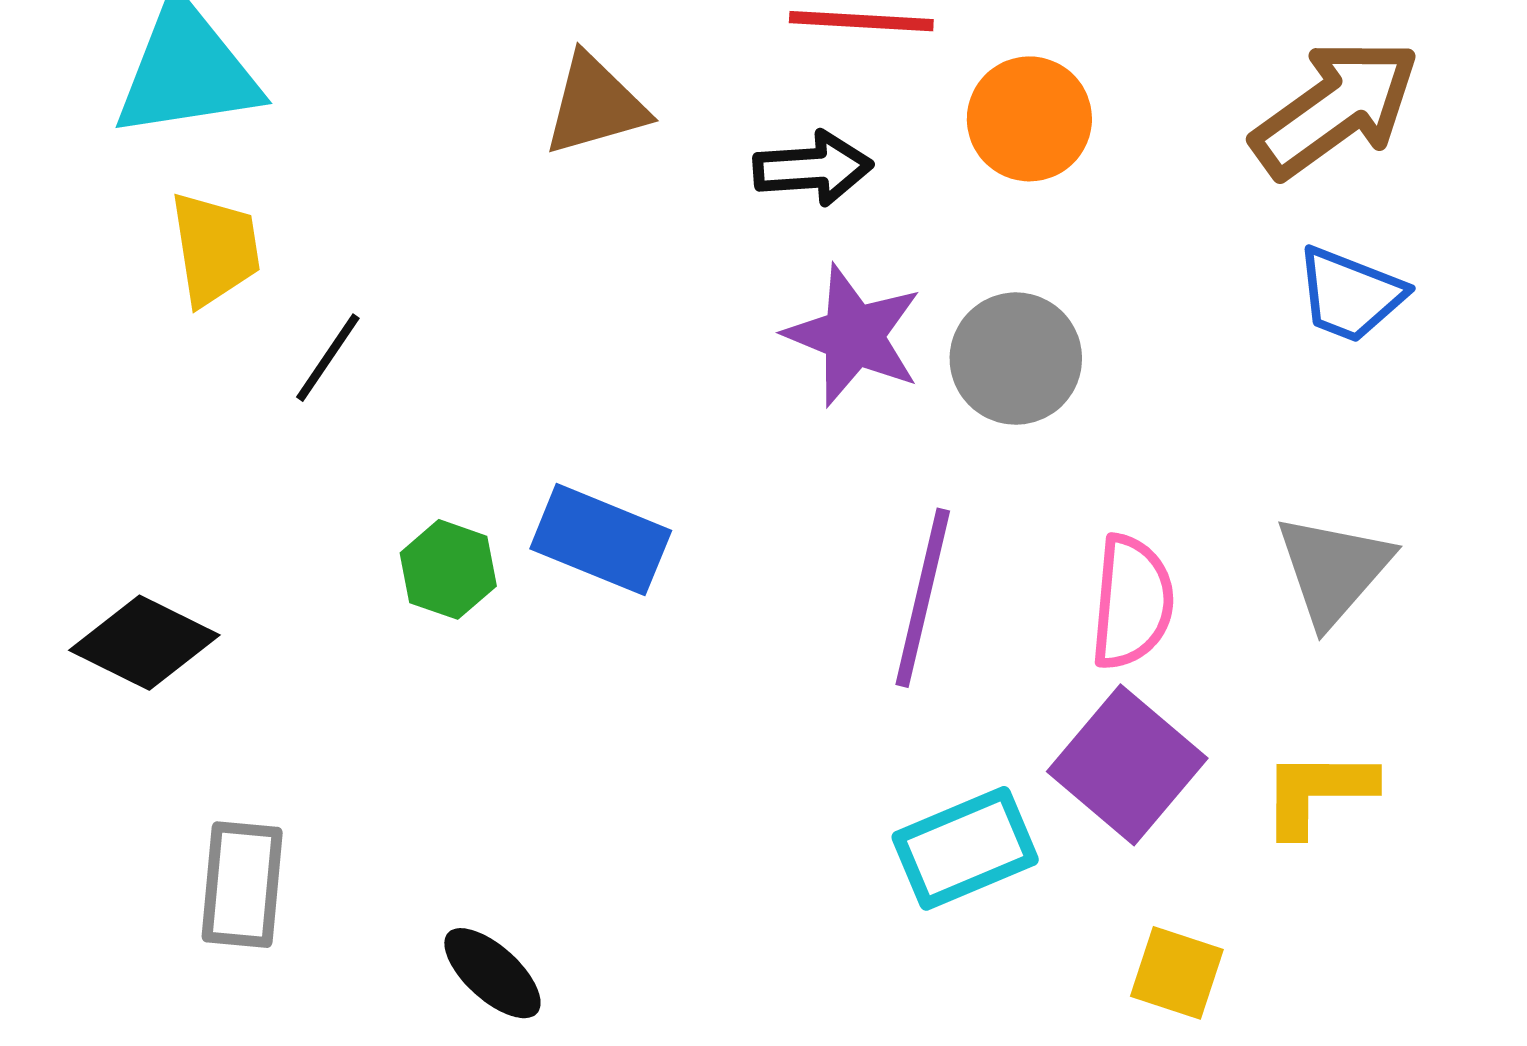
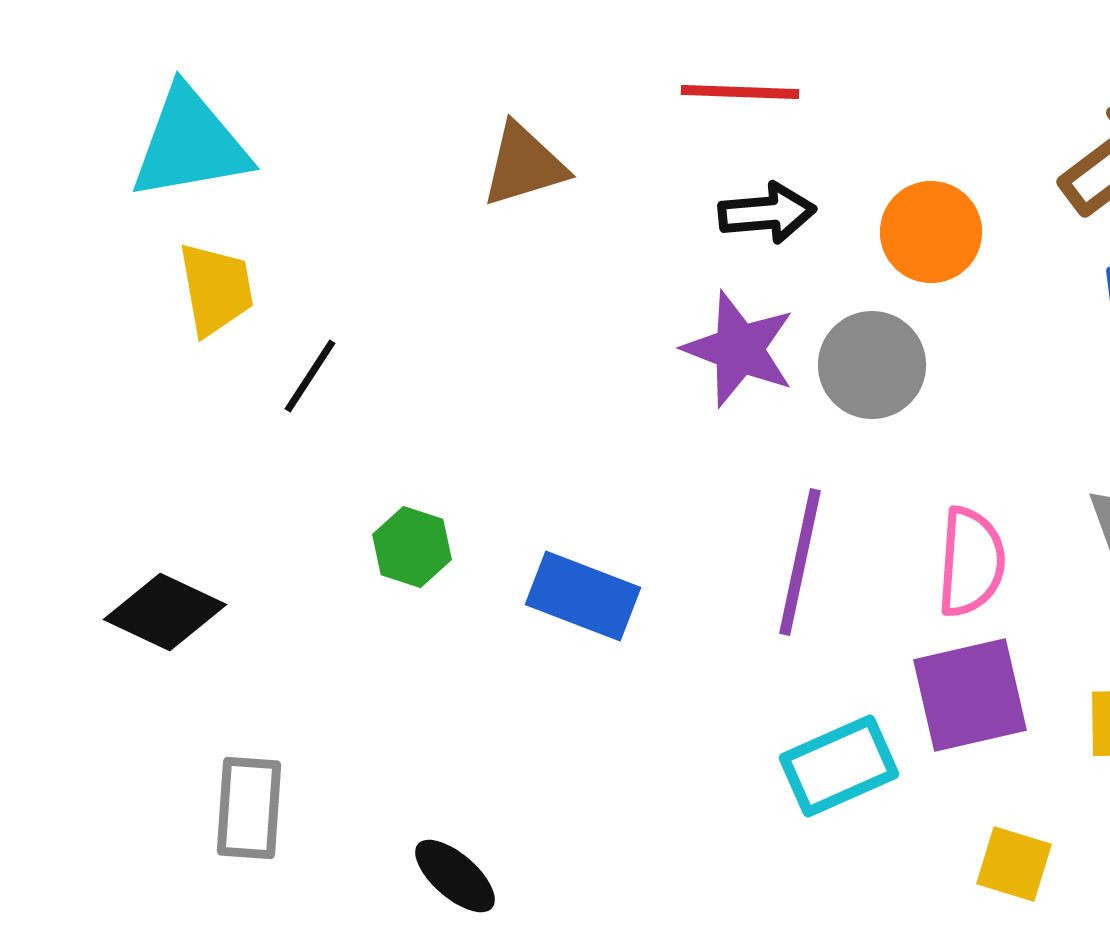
orange circle: (1029, 119) -> (931, 232), moved
black arrow: (813, 168) -> (767, 213), moved
blue rectangle: (601, 540) -> (583, 596), moved
purple square: (1127, 765) -> (970, 695), turned 38

